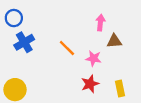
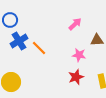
pink arrow: (100, 23) -> (75, 24), moved, turned 40
orange line: (67, 48) -> (39, 48), moved

